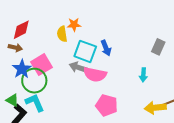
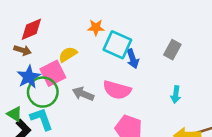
yellow semicircle: (62, 34) -> (68, 54), moved, turned 63
gray rectangle: (158, 47) -> (172, 50), moved
cyan square: (85, 51) -> (117, 45), moved
gray arrow: (78, 67) -> (83, 94), moved

